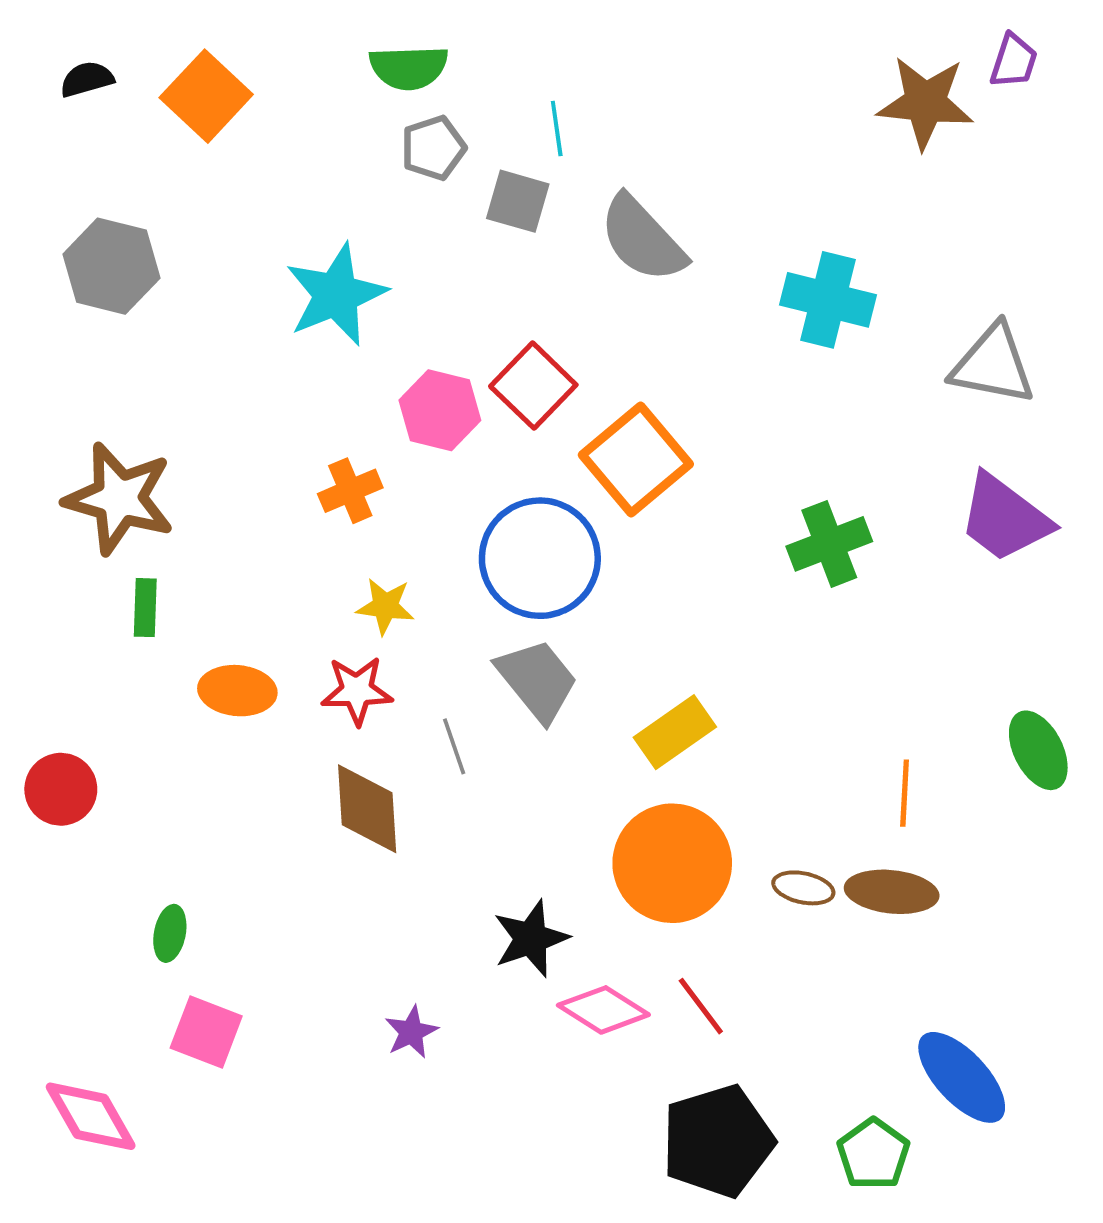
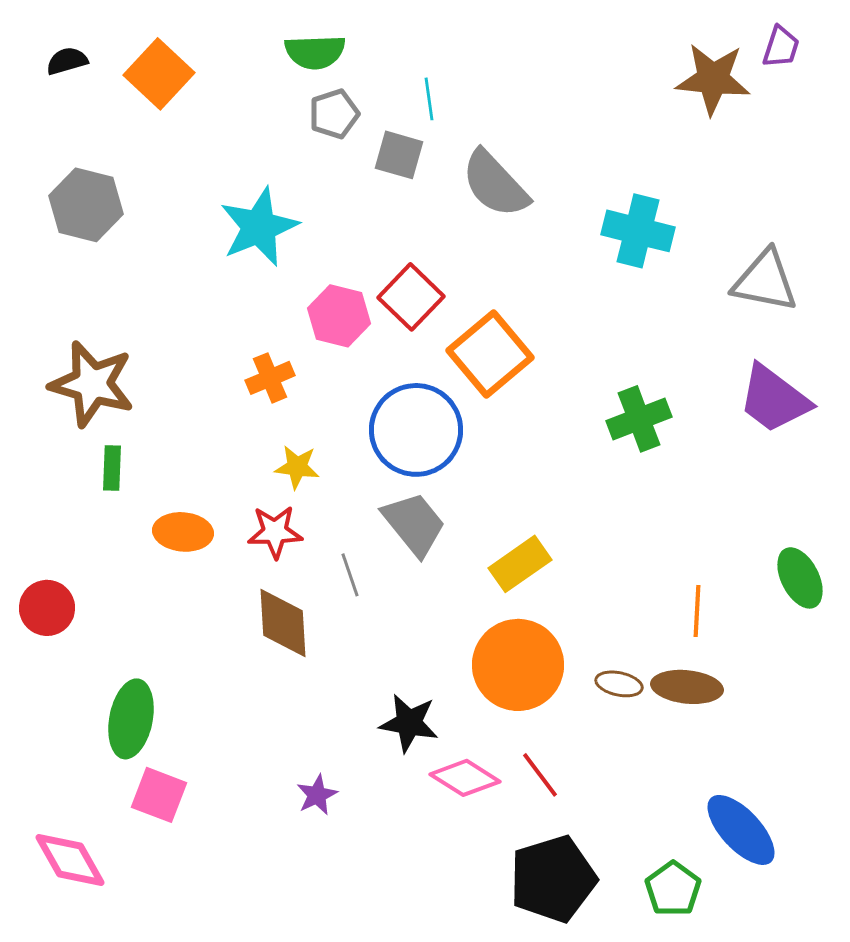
green ellipse: (170, 933) -> (131, 719), size x1.8
black star: (531, 939) -> (409, 723), turned 30

